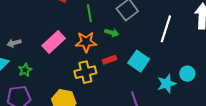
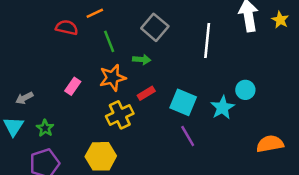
pink rectangle: (54, 42) -> (73, 86), size x0.6
cyan square: (139, 61) -> (183, 102), moved

